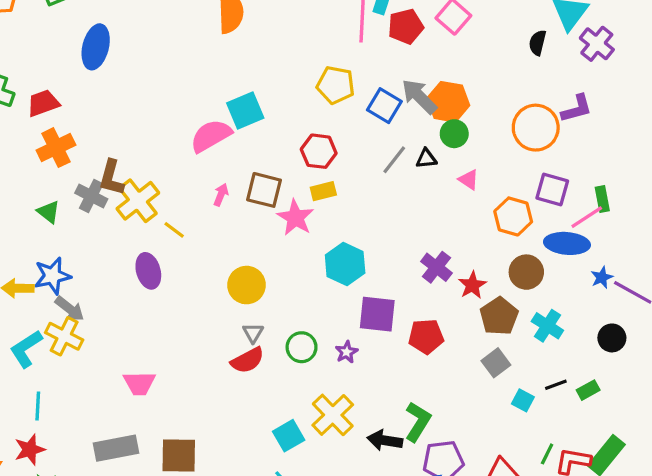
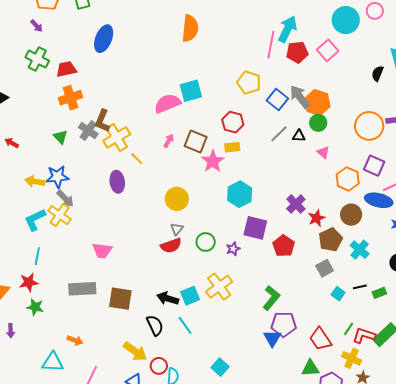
red pentagon: (426, 336) -> (284, 246), turned 30
black arrow: (385, 440) -> (168, 298), moved

